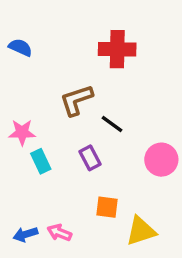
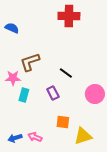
red cross: (117, 49) -> (69, 16), moved
brown L-shape: (76, 100) -> (30, 62), moved
cyan rectangle: (41, 161) -> (24, 95), turned 40

